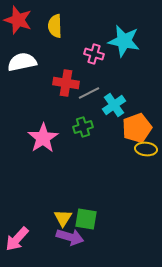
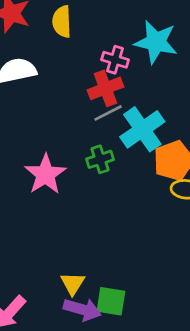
red cross: (66, 83) -> (105, 88), moved, turned -30
cyan cross: (114, 105) -> (142, 129), size x1.4
green square: (86, 219) -> (111, 301), moved

